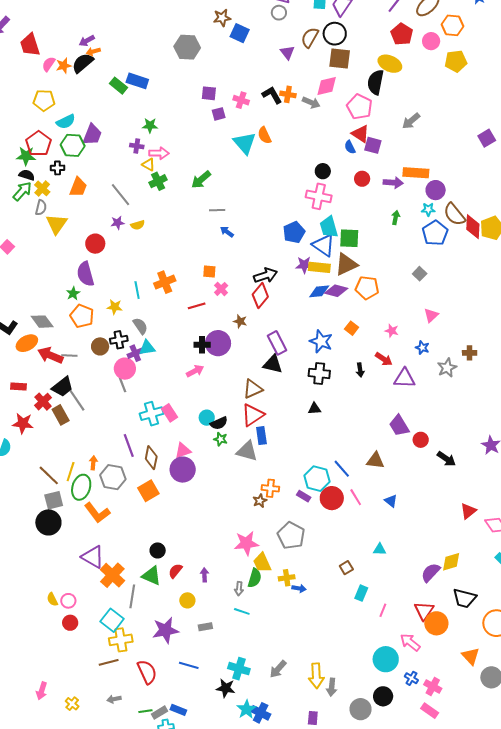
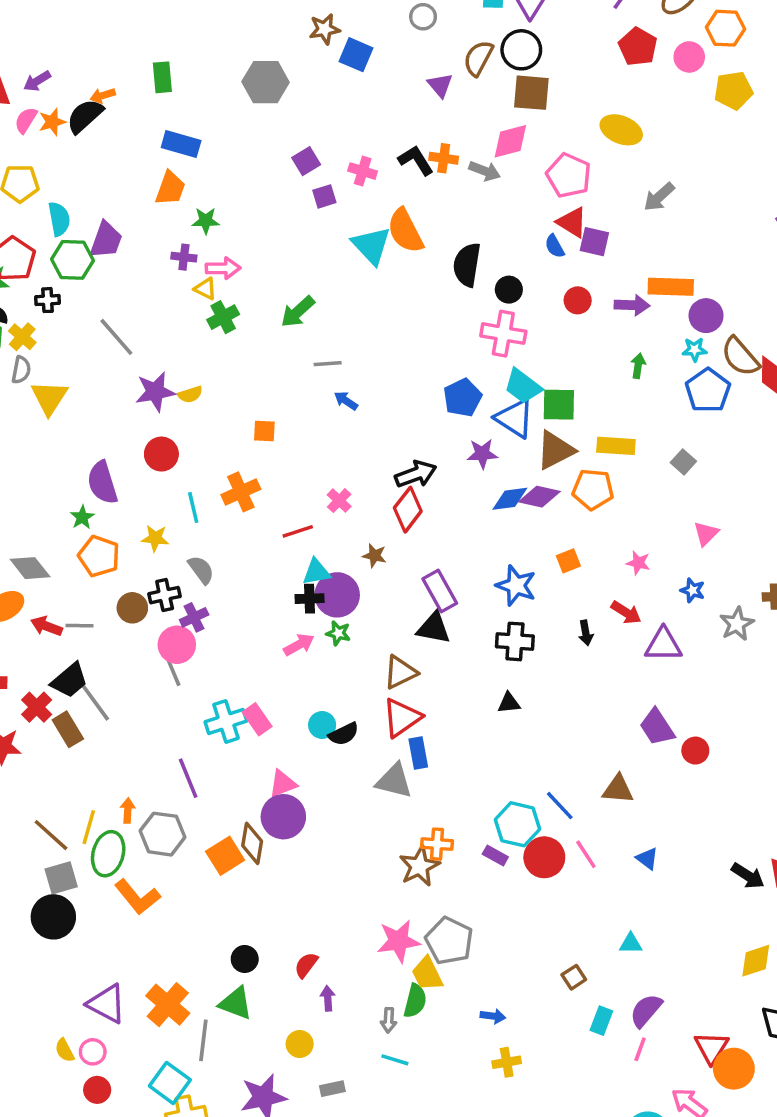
purple arrow: (87, 41) -> (37, 81), moved
yellow ellipse: (390, 64) -> (621, 130), moved
black semicircle: (376, 82) -> (467, 265), moved
green rectangle: (119, 86) -> (162, 77), moved, turned 48
purple square: (209, 93) -> (306, 161), turned -35
cyan semicircle: (66, 122) -> (59, 219), turned -72
orange semicircle: (264, 135) -> (405, 231), size x1.5
orange trapezoid: (78, 187) -> (170, 188), moved
gray line: (120, 195) -> (116, 337), moved
purple star: (118, 223) -> (155, 392), size x1.6
cyan trapezoid: (329, 227) -> (523, 386), turned -35
red circle: (95, 244) -> (161, 454), moved
yellow rectangle: (319, 267) -> (616, 446), moved
orange square: (209, 271) -> (264, 431), moved
orange square: (352, 328) -> (568, 561), turned 32
cyan triangle: (147, 348) -> (316, 572), moved
red arrow: (50, 355) -> (46, 626), size x0.7
green star: (221, 439) -> (338, 633), moved
brown diamond: (151, 458) -> (252, 843), moved
black arrow: (446, 459) -> (748, 876), moved
brown star: (260, 501) -> (419, 866), size x1.6
gray pentagon: (291, 536) -> (449, 941), moved
purple triangle: (93, 557) -> (107, 1004), moved
red semicircle: (175, 571) -> (306, 965), moved
purple semicircle: (431, 573) -> (646, 1010), moved
yellow cross: (287, 578) -> (507, 1062), moved

